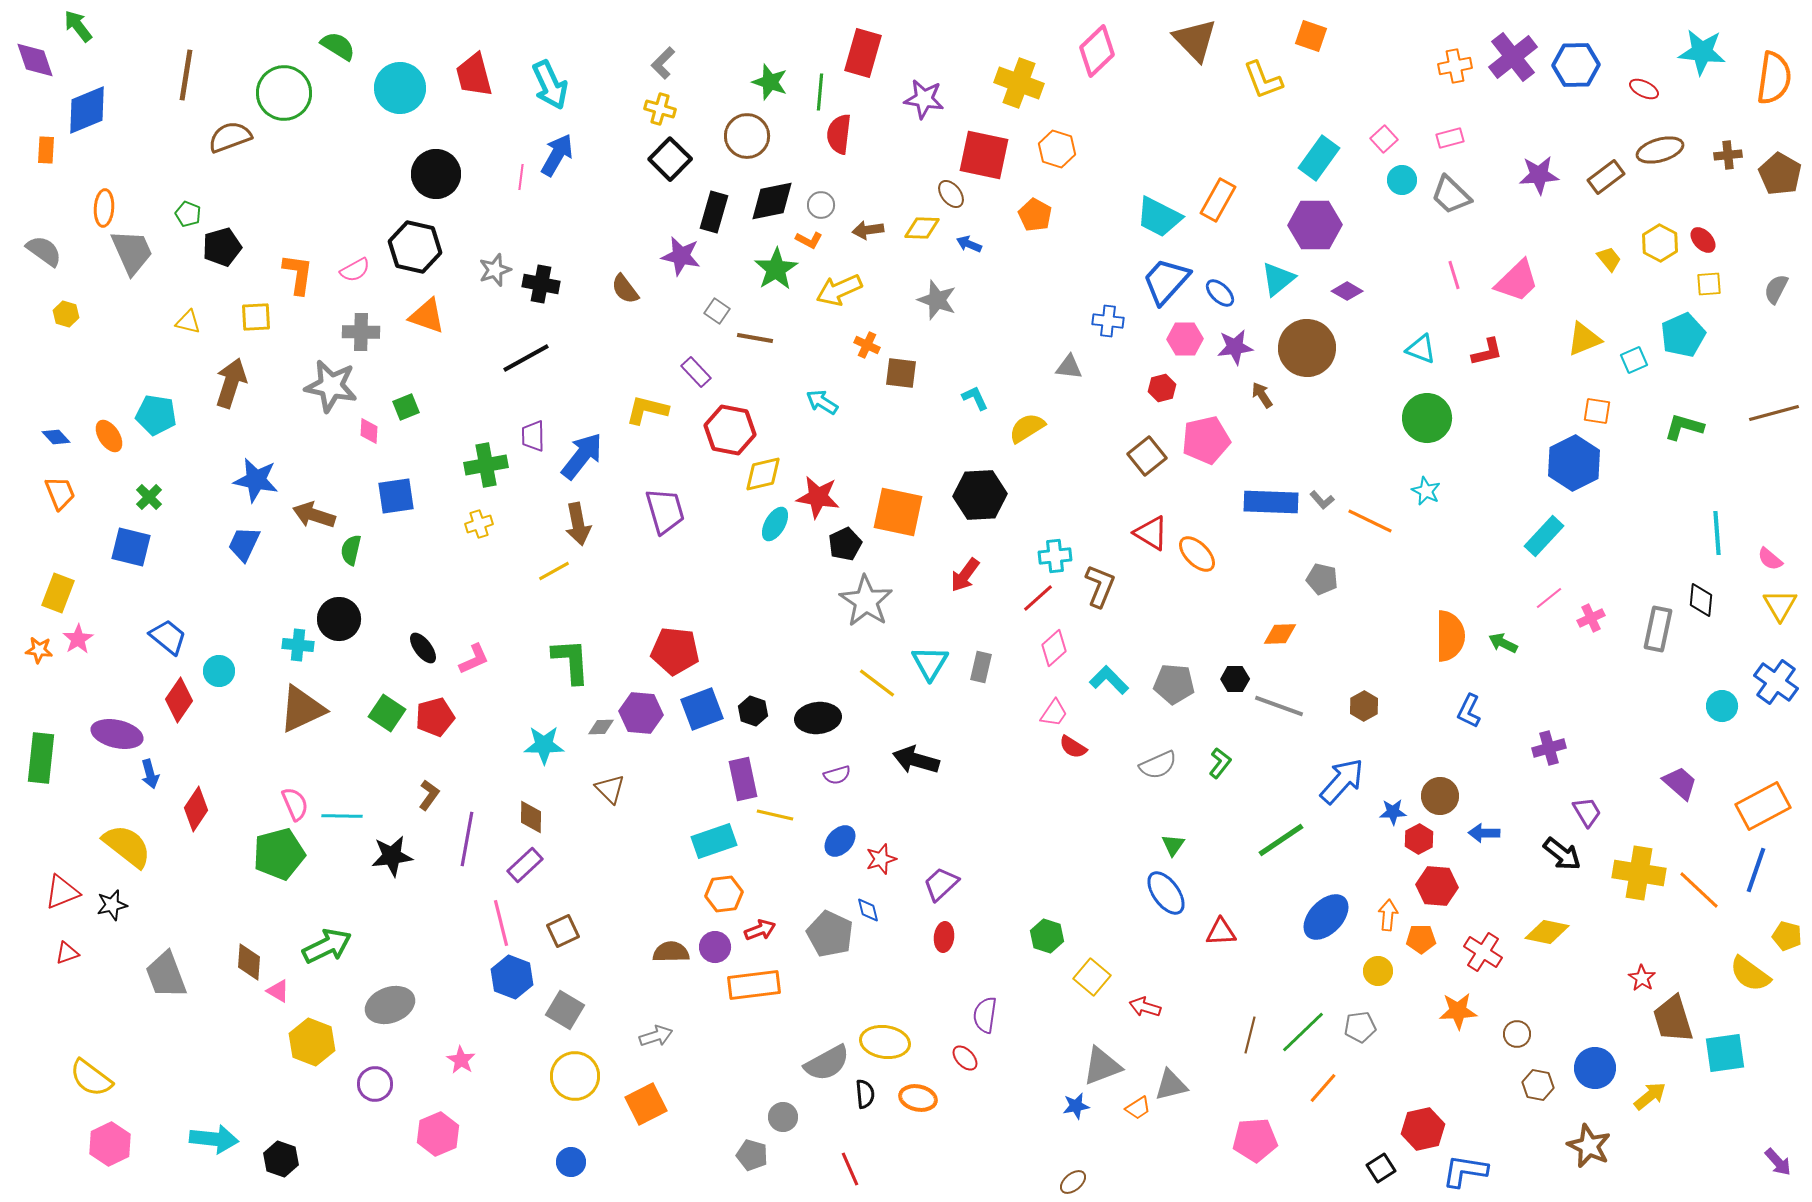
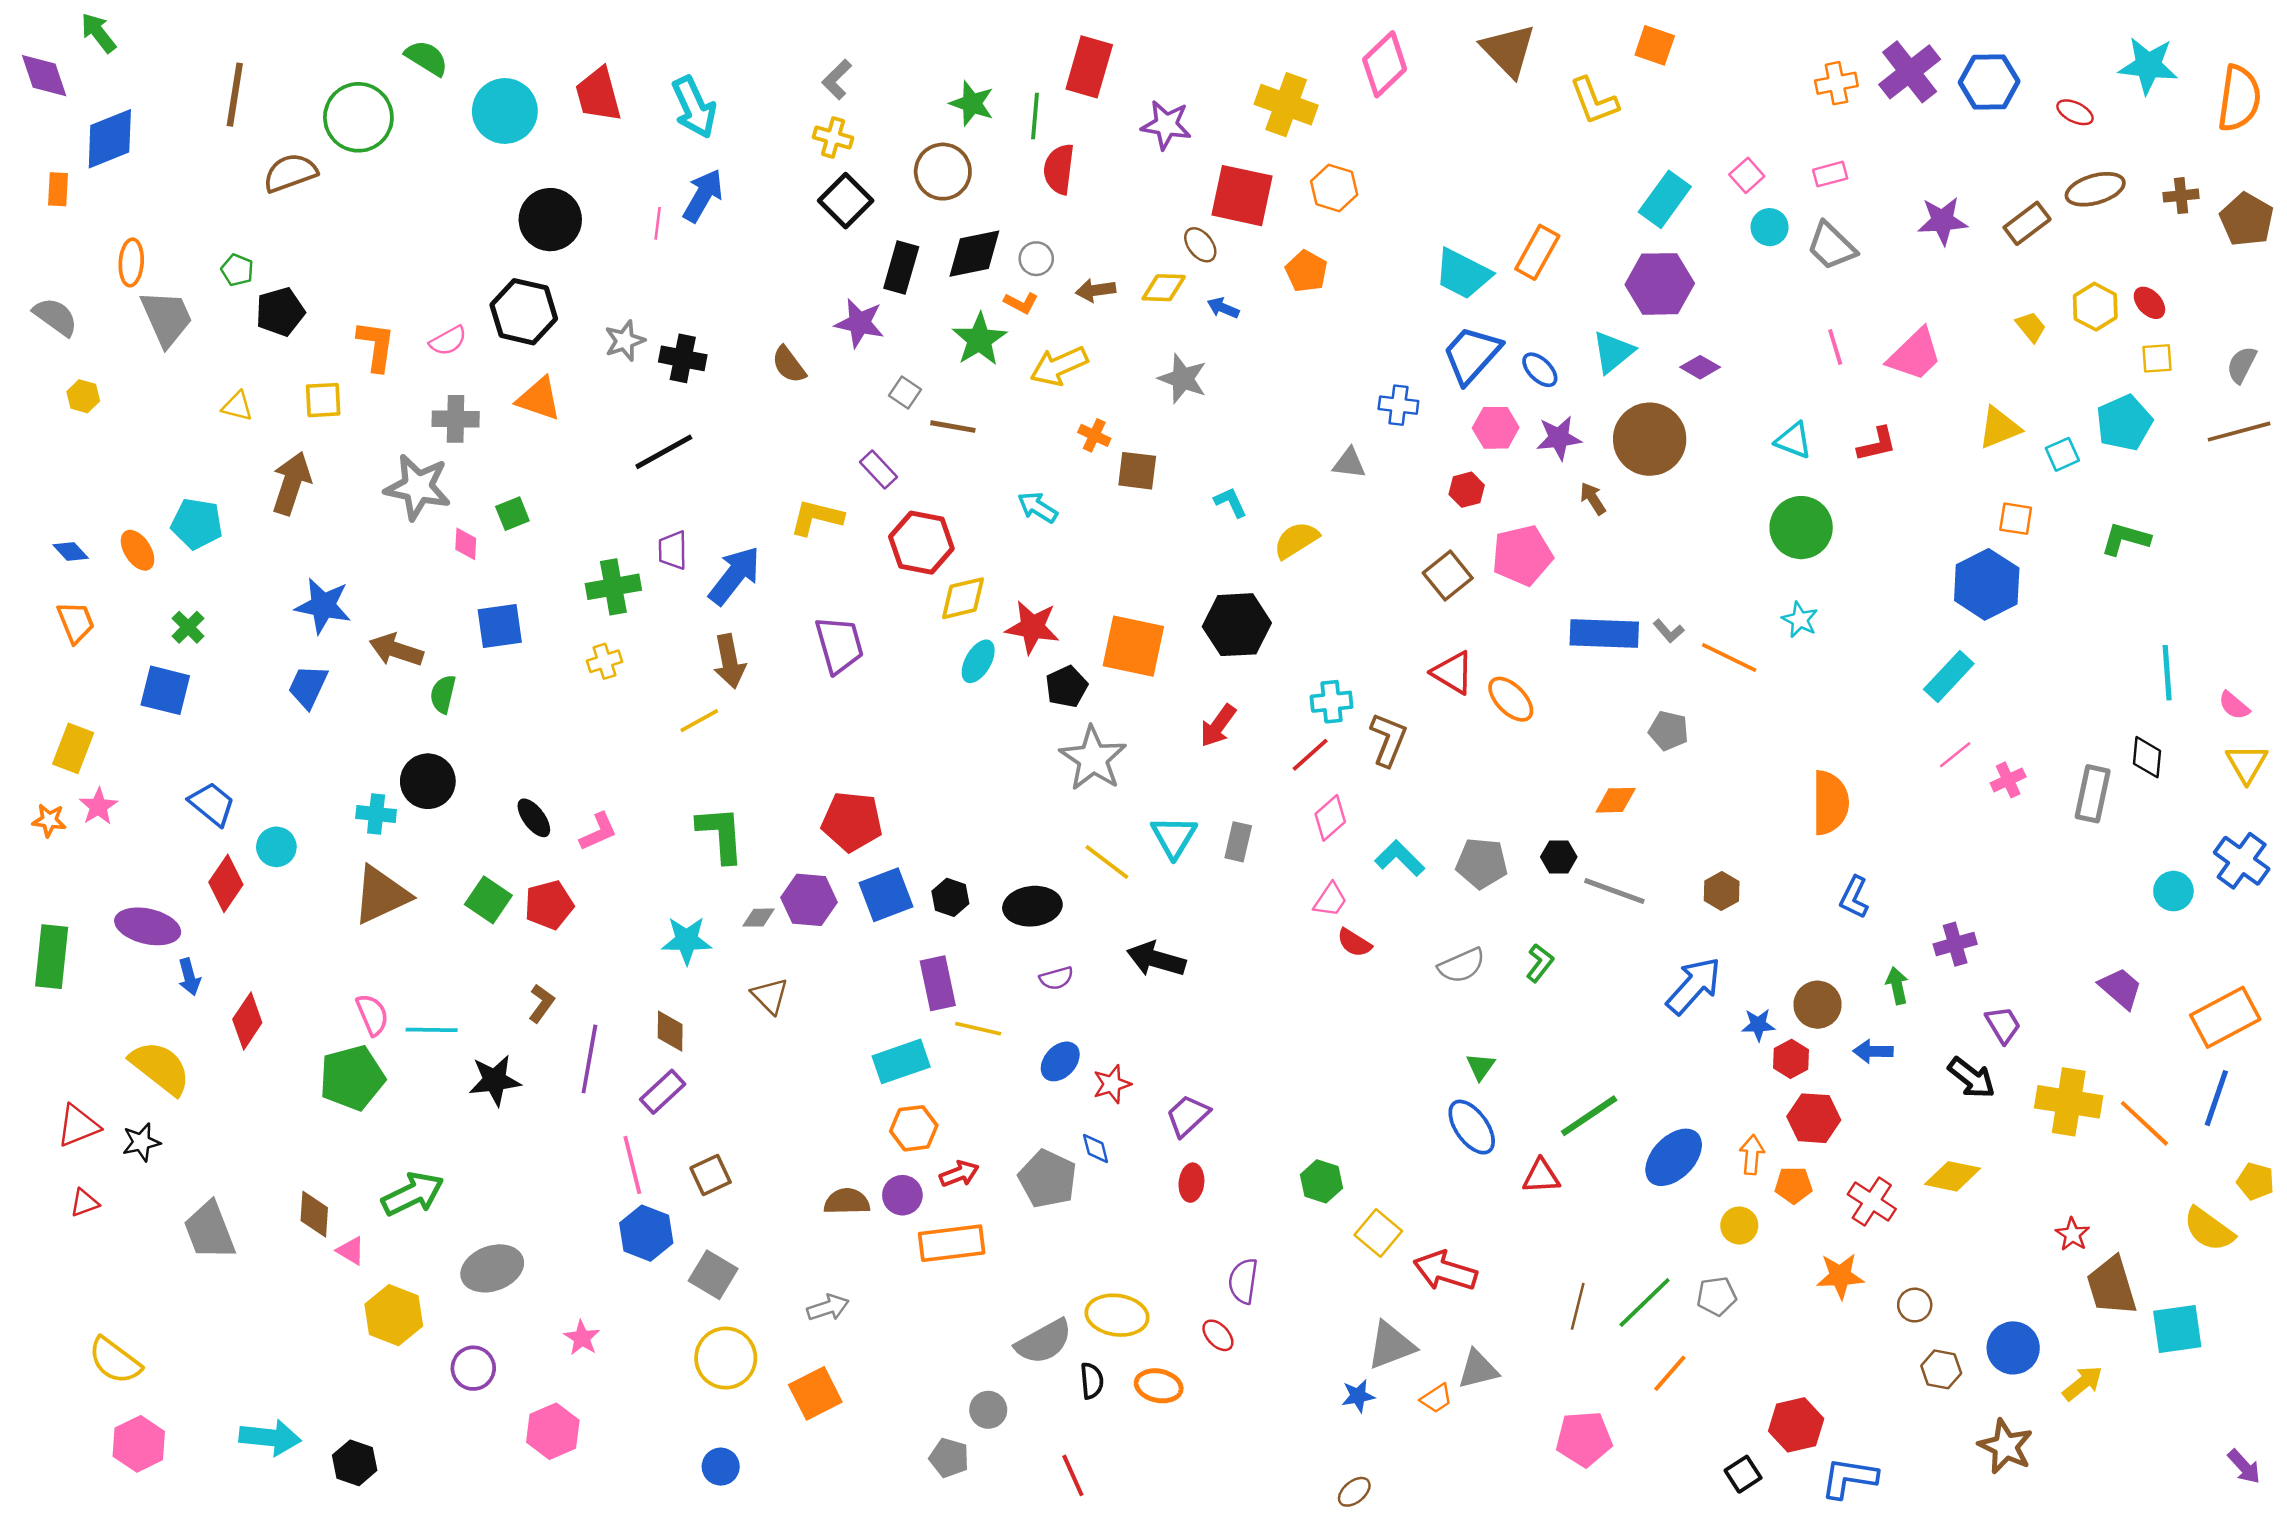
brown line: (1774, 413) -> (2239, 432), moved
green arrow: (1503, 643) -> (1897, 986), moved, turned 52
green line: (1281, 840) -> (1589, 1116), moved
red arrow: (1145, 1007) -> (1445, 1271), size x1.6

